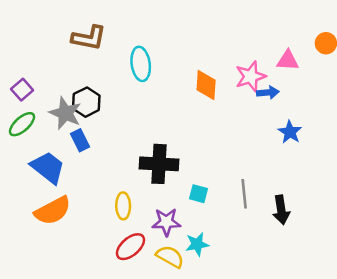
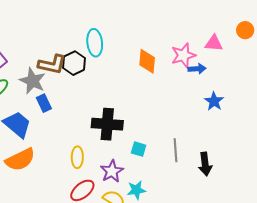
brown L-shape: (89, 38) -> (52, 64), moved
black hexagon: (86, 102) -> (74, 63), moved
purple star: (166, 222) -> (112, 171), turned -30

